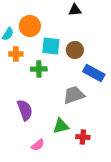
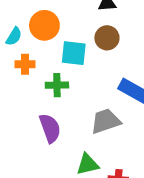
brown circle: (75, 50) -> (107, 38), moved
purple semicircle: (25, 110) -> (50, 128), moved

